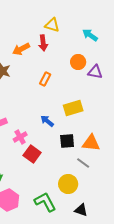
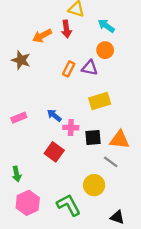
cyan arrow: (90, 35) -> (106, 26), moved
purple triangle: (95, 72) -> (90, 68), moved
blue arrow: (47, 121) -> (54, 115), moved
pink cross: (20, 137) -> (71, 128), moved, turned 32
black triangle: (81, 210) -> (117, 217), moved

